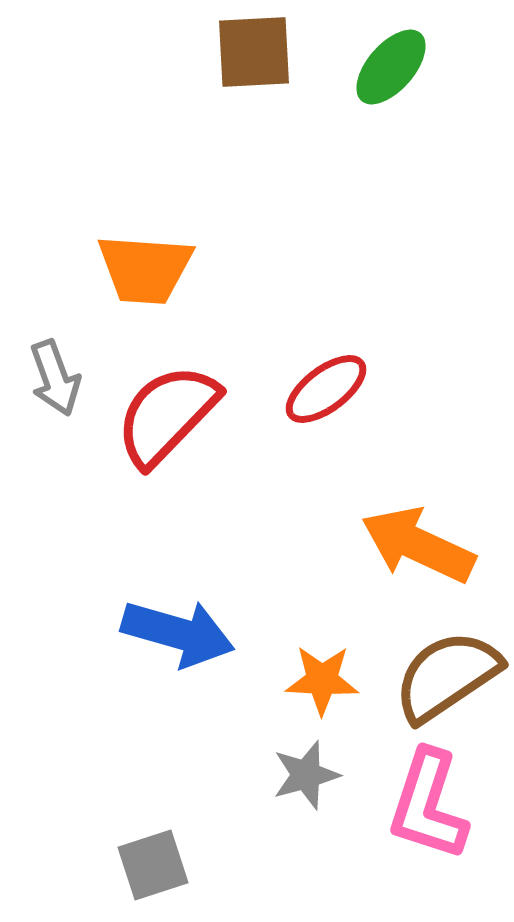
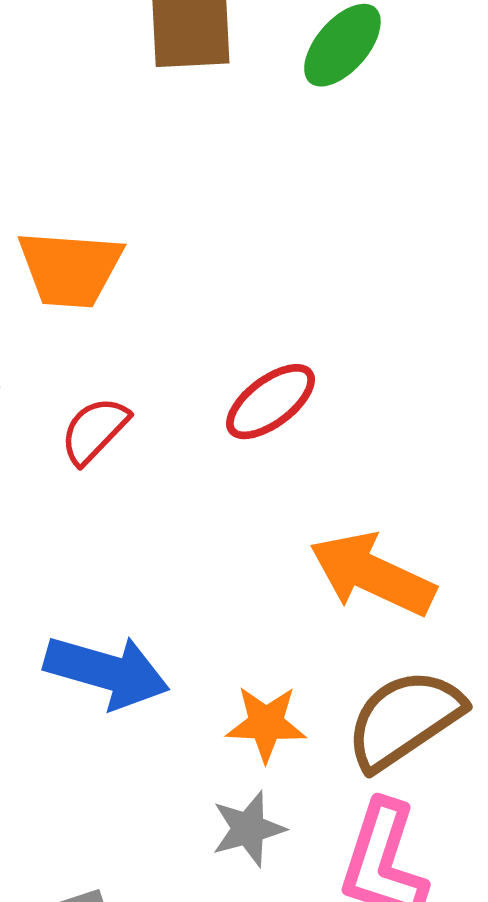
red semicircle: (167, 415) -> (95, 430), size x0.6

